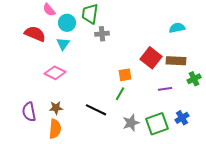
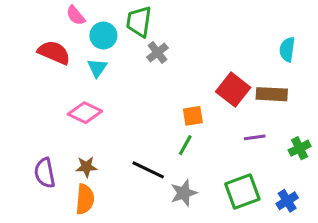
cyan semicircle: (177, 28) -> (287, 49), moved, turned -70
gray cross: (102, 34) -> (157, 52), turned -32
green cross: (194, 79) -> (300, 148), moved
blue cross: (182, 118) -> (287, 201), moved
gray star: (131, 123) -> (184, 193), moved

